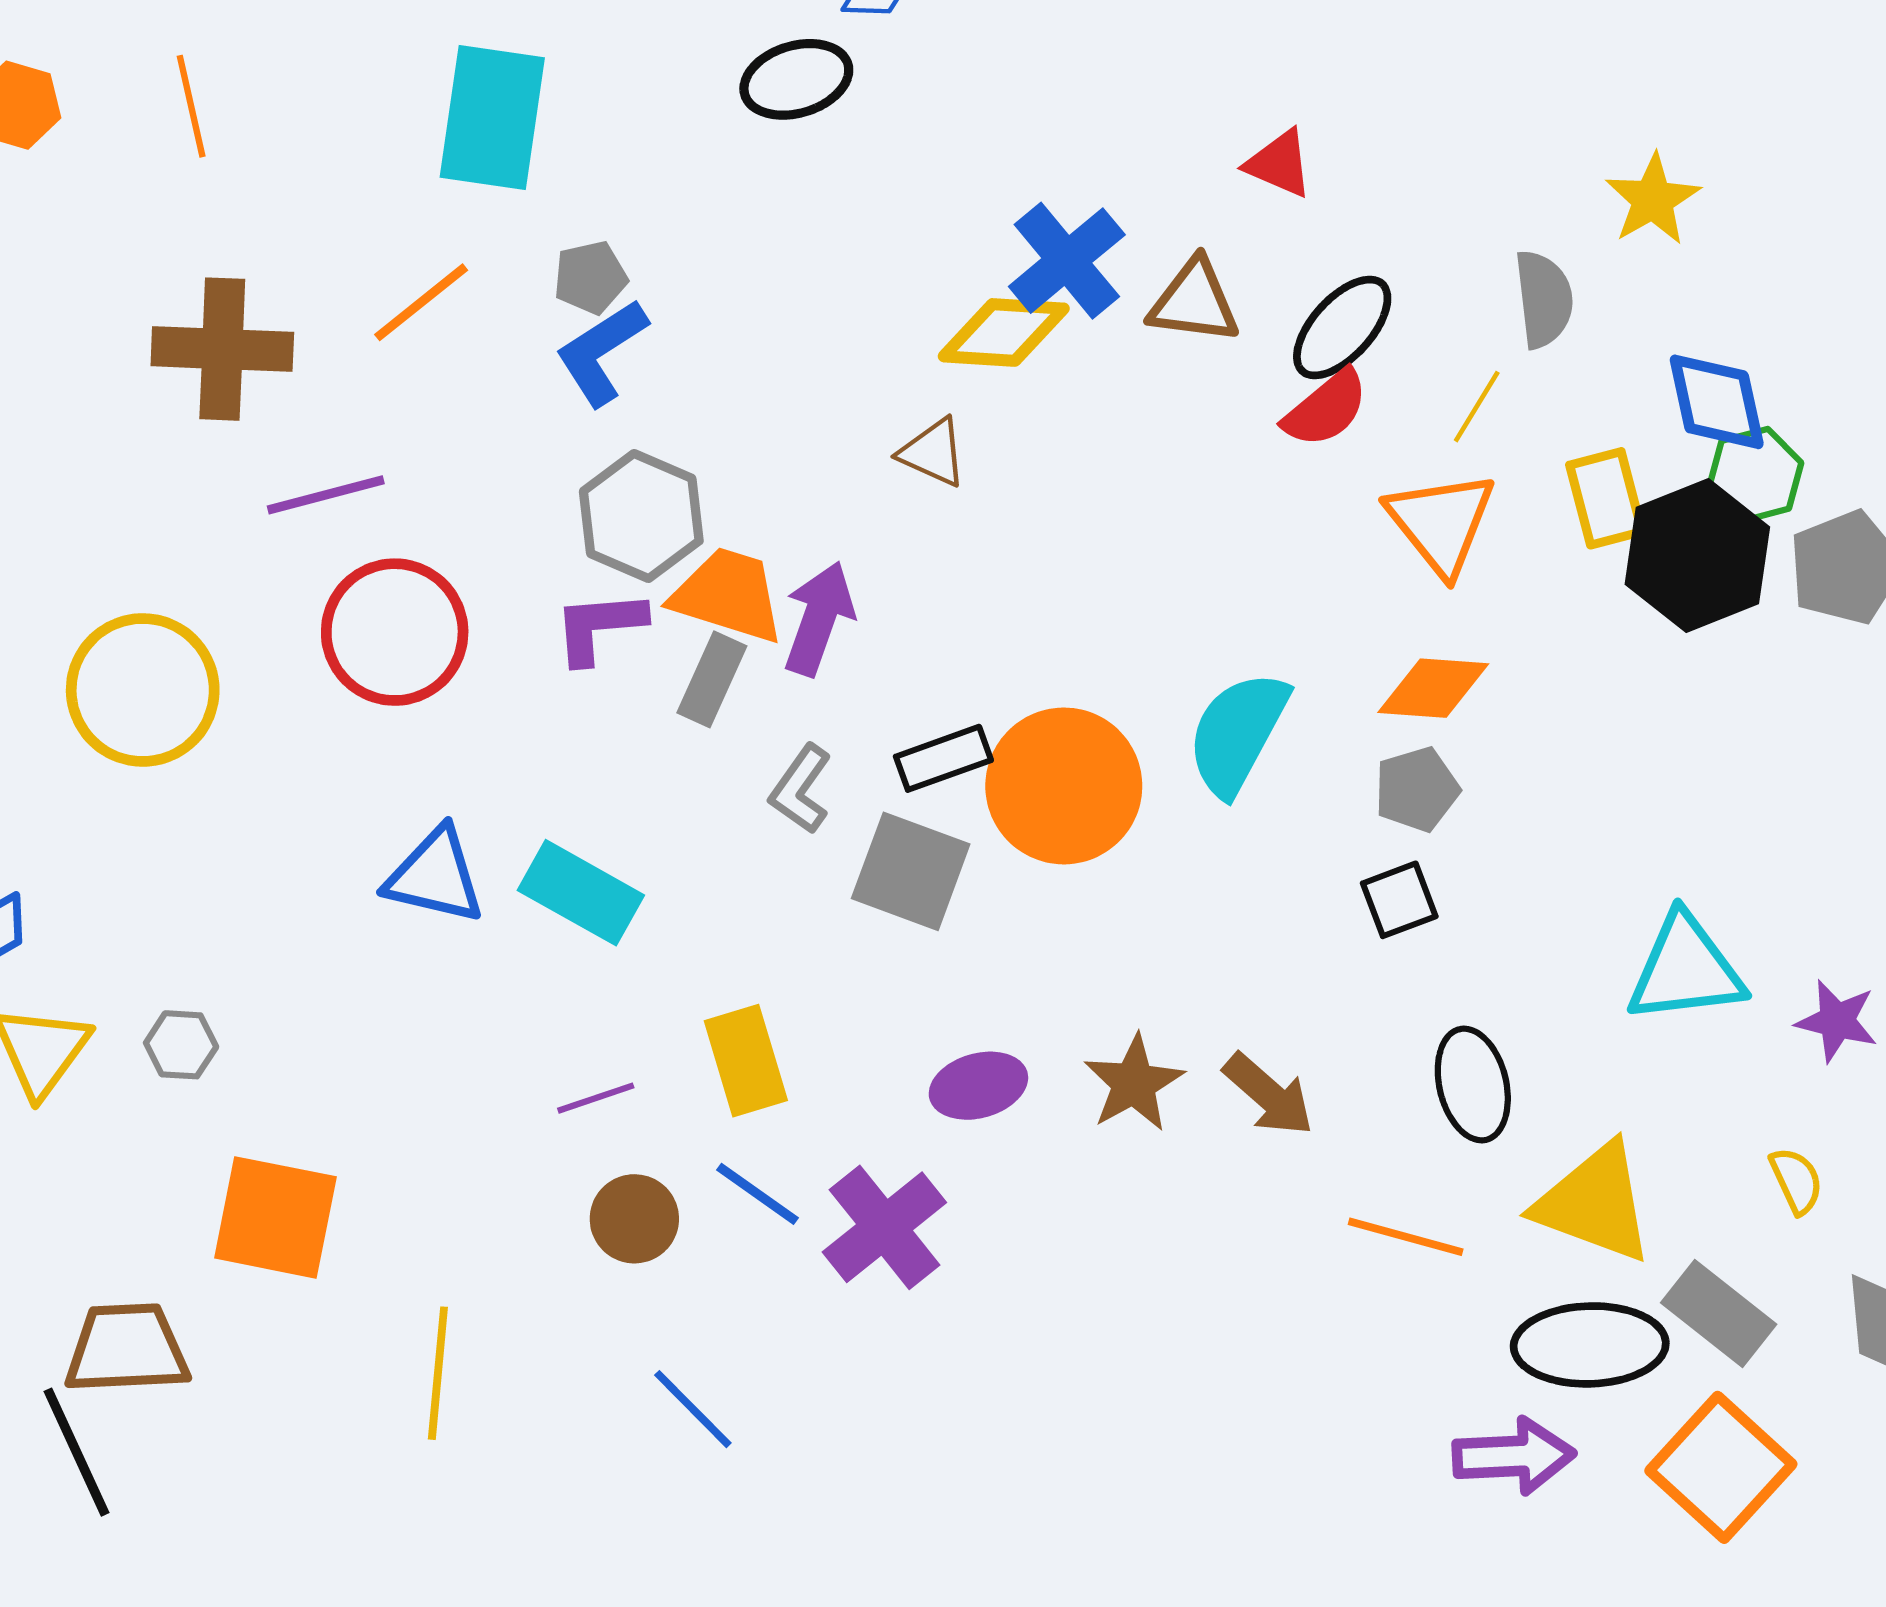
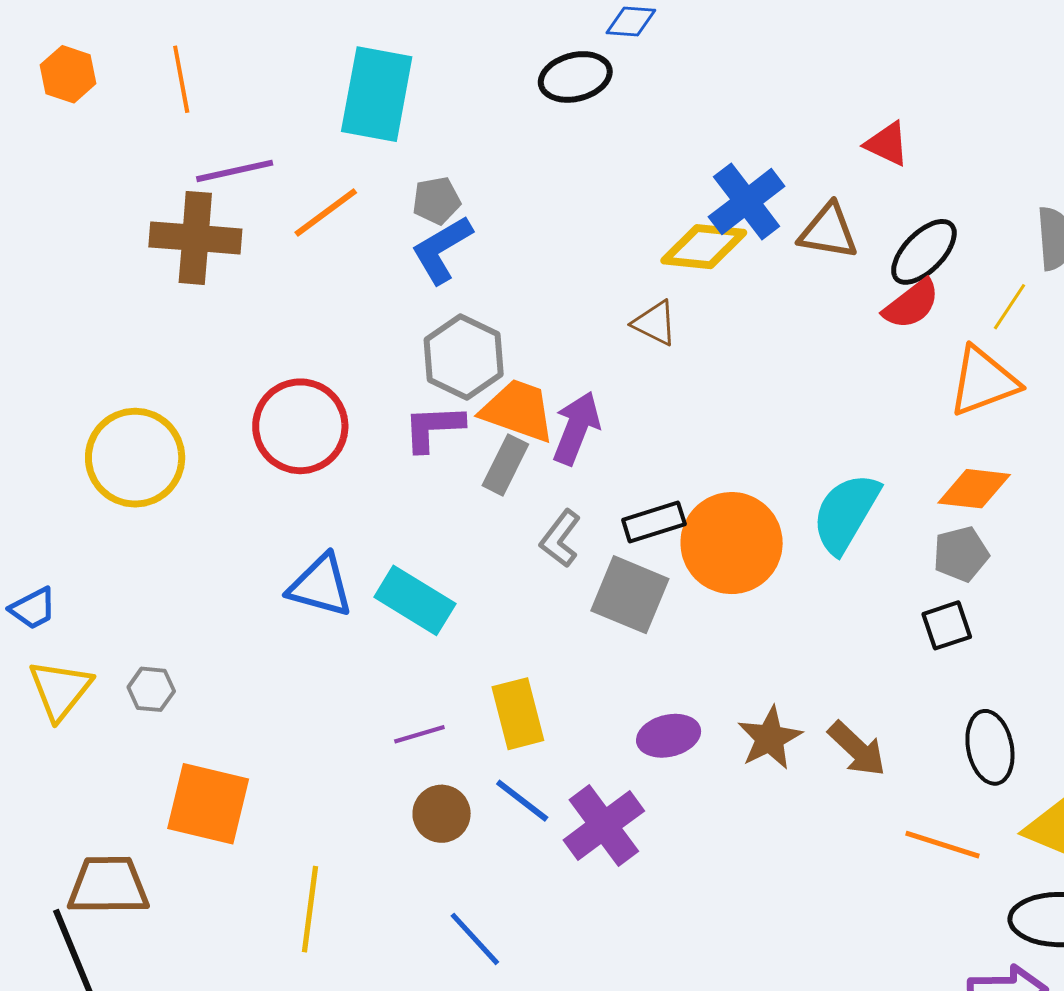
purple line: (326, 495) -> (235, 171), moved
orange triangle: (1441, 523) -> (983, 381), turned 46

